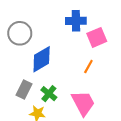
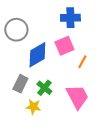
pink square: (97, 37) -> (64, 46), moved

